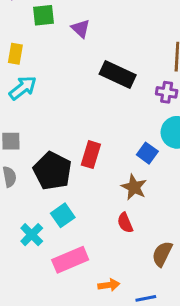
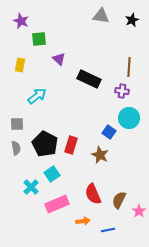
purple triangle: (81, 29) -> (59, 59), moved
cyan arrow: (23, 88) -> (37, 96), moved
red rectangle: (91, 155) -> (71, 145), moved
red semicircle: (125, 223) -> (93, 194), moved, size x1.5

